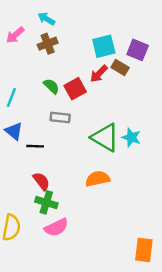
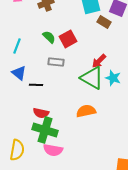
red arrow: (99, 74) -> (99, 61), moved
red semicircle: (41, 181) -> (41, 113), turned 140
green cross: (46, 202) -> (45, 130), size x1.4
pink semicircle: (56, 227) -> (53, 150), turned 36

